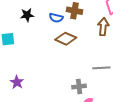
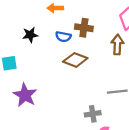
purple star: (17, 82) -> (25, 95), moved, size x1.5

